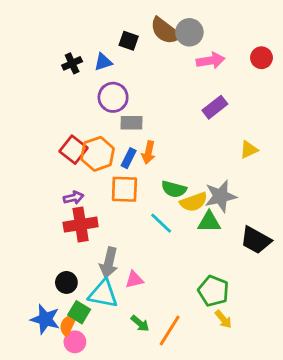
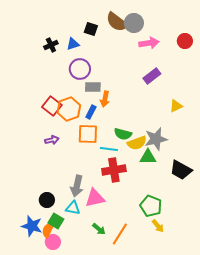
orange arrow: (148, 152) -> (105, 99), moved
cyan line: (161, 223) -> (109, 149), moved, turned -36
red cross: (81, 225) -> (114, 170), moved
pink triangle: (134, 280) -> (95, 198), size x1.5
cyan triangle: (103, 294) -> (73, 208), size x0.7

